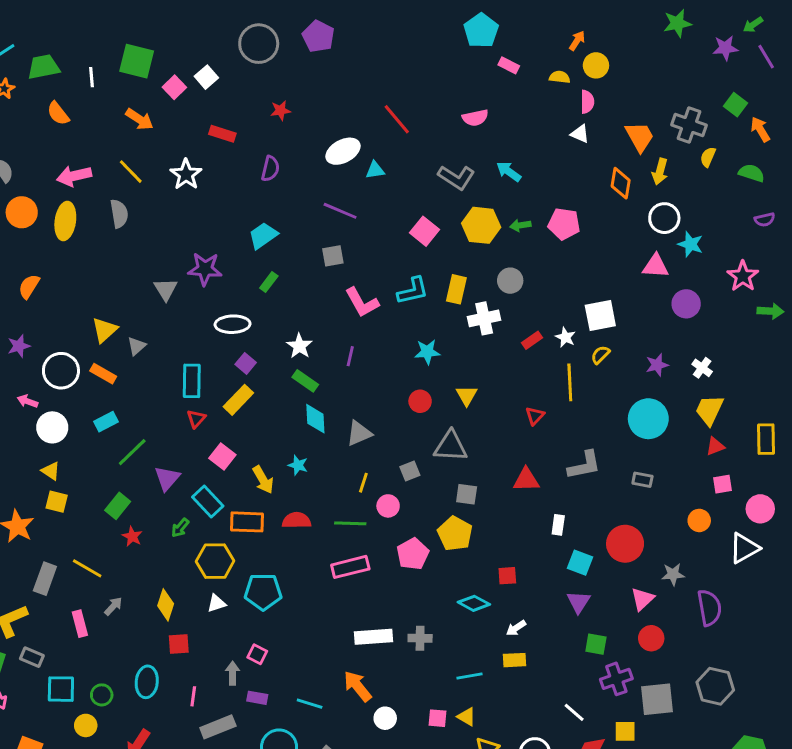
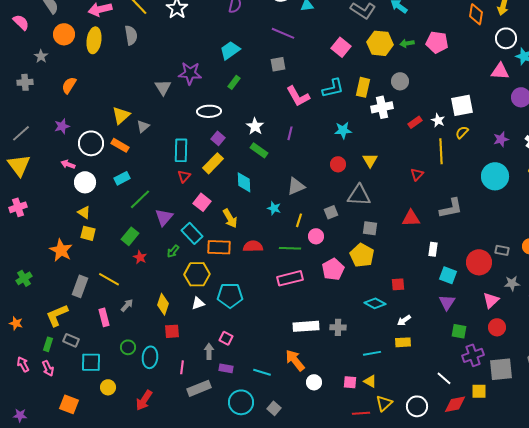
cyan diamond: (315, 419) -> (244, 182), moved
cyan star: (298, 465) -> (274, 208), moved
gray rectangle: (642, 480) -> (502, 250), moved
green circle: (102, 695) -> (128, 347), moved

